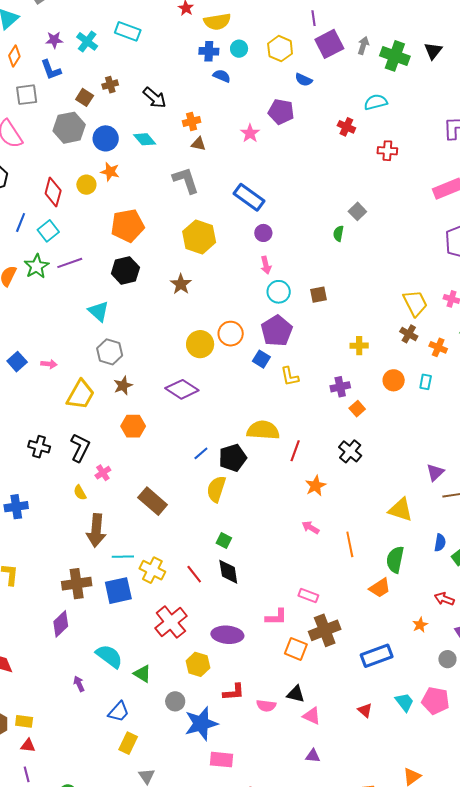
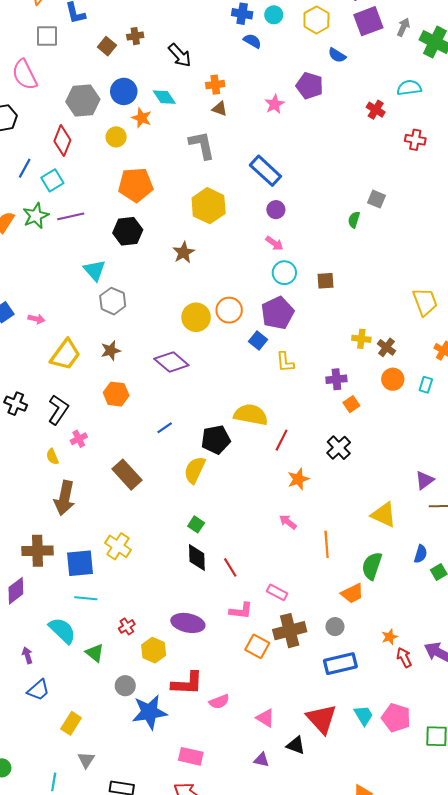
gray hexagon: (69, 128) -> (83, 100), moved
orange star: (110, 172) -> (142, 118), moved
yellow circle: (86, 185) -> (116, 137), moved
gray square: (357, 211) -> (376, 199), turned -30
pink arrow: (266, 265) -> (274, 243), turned -48
brown cross: (409, 334) -> (386, 347), moved
gray hexagon: (110, 352) -> (113, 301), moved
blue line: (201, 453) -> (165, 428), moved
cyan line: (123, 557) -> (86, 598), moved
red line: (194, 574) -> (230, 567), moved
red arrow: (444, 599) -> (404, 657), moved, turned 36
red cross: (171, 622) -> (127, 626), moved, size x0.5
gray circle: (447, 659) -> (335, 627), moved
red L-shape: (234, 692) -> (187, 683), size x1.4
black triangle: (296, 694) -> (296, 745), moved
pink semicircle: (266, 706) -> (219, 702), turned -36
red triangle: (365, 710) -> (322, 719), size x2.0
blue trapezoid: (119, 712) -> (38, 690), moved
pink rectangle: (222, 760) -> (191, 756), moved

